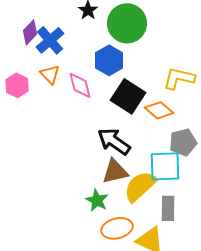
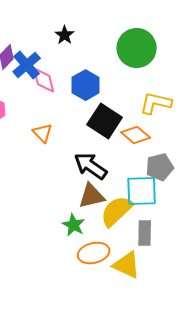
green circle: (127, 23) -> (137, 48), moved
orange triangle: (50, 74) -> (43, 133), moved
pink diamond: (80, 85) -> (44, 80), moved

